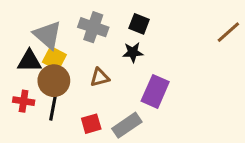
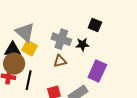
black square: (139, 24) -> (95, 25), moved
gray cross: (93, 27) -> (61, 39), moved
brown circle: (54, 81) -> (14, 64), moved

